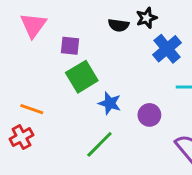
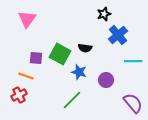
black semicircle: (119, 25) -> (85, 48), moved
purple square: (70, 46) -> (36, 58), moved
green square: (82, 77) -> (60, 54), turned -30

